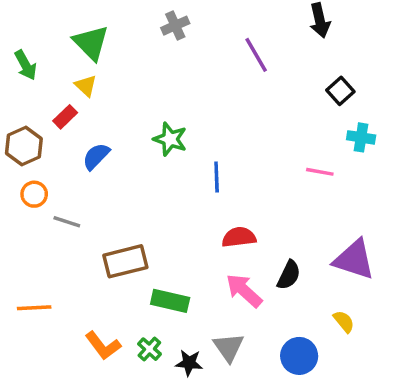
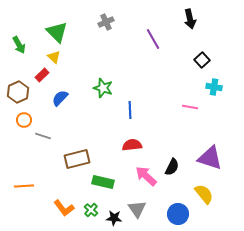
red semicircle: (239, 237) -> (132, 145), moved
yellow semicircle: (344, 322) -> (204, 194), size x1.5

